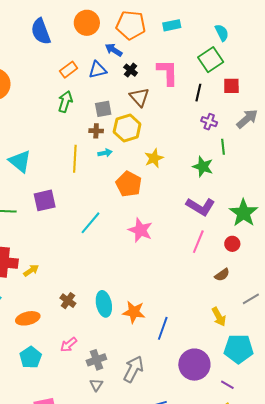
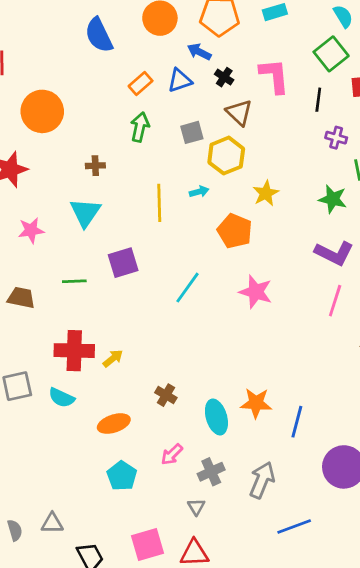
brown cross: (96, 131) -> (95, 166), moved
cyan triangle: (20, 161) -> (85, 213), turned 30
cyan ellipse: (104, 304) -> (216, 417), moved
gray triangle: (96, 385) -> (196, 507), moved

